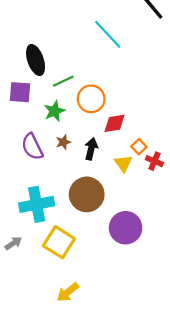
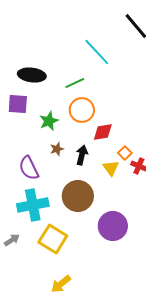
black ellipse: (36, 60) -> (32, 75), turned -64
green line: (63, 81) -> (75, 83), moved
purple semicircle: (32, 147) -> (29, 168), moved

